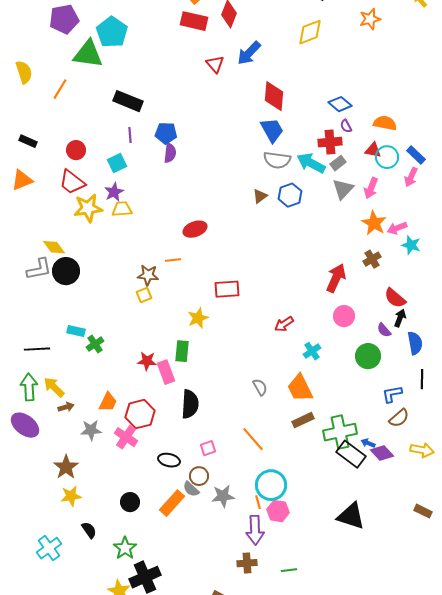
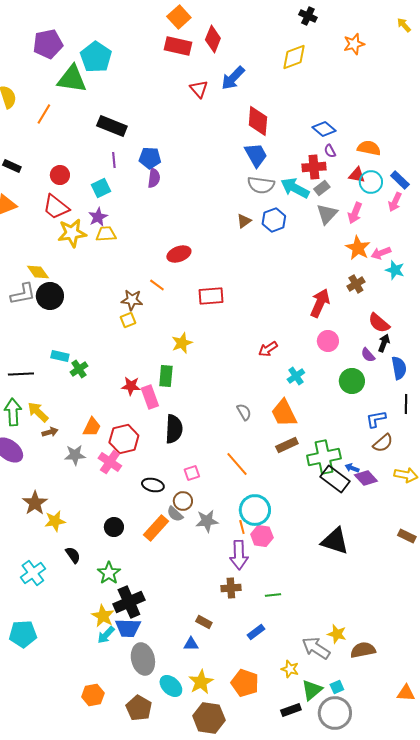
orange line: (173, 260) -> (157, 285), turned 42
red rectangle: (227, 289) -> (211, 296), moved
brown star: (66, 467) -> (35, 503), moved

